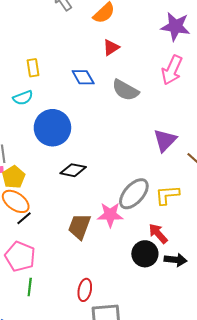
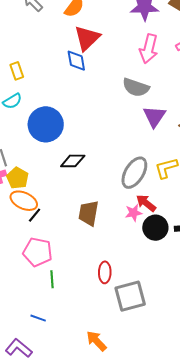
red triangle: (111, 47) -> (87, 38), size x1.6
blue diamond: (83, 77) -> (76, 61), moved, turned 30
gray semicircle: (125, 90) -> (136, 87), moved
pink star: (110, 215) -> (134, 213), moved, size x0.7
red arrow: (158, 234) -> (146, 203), moved

